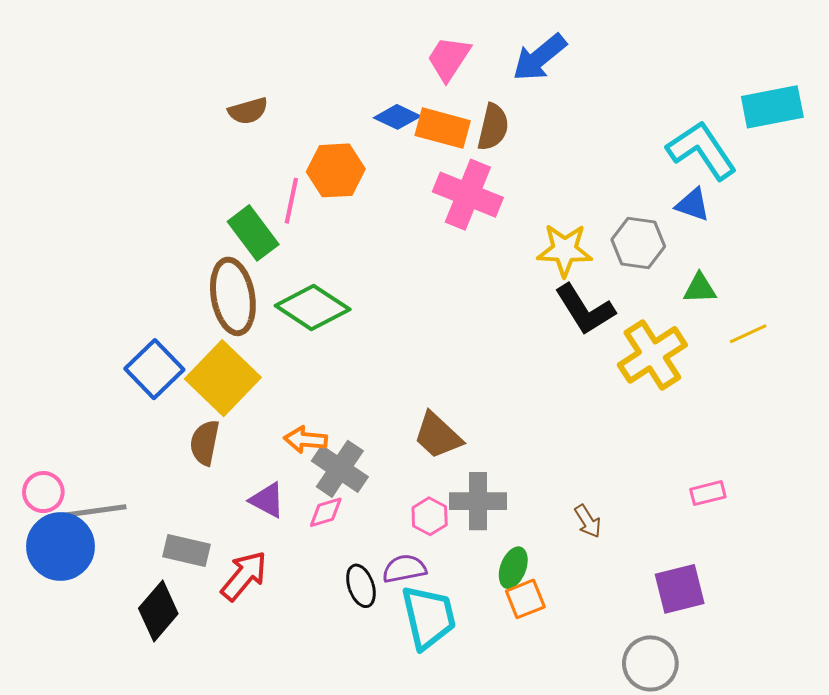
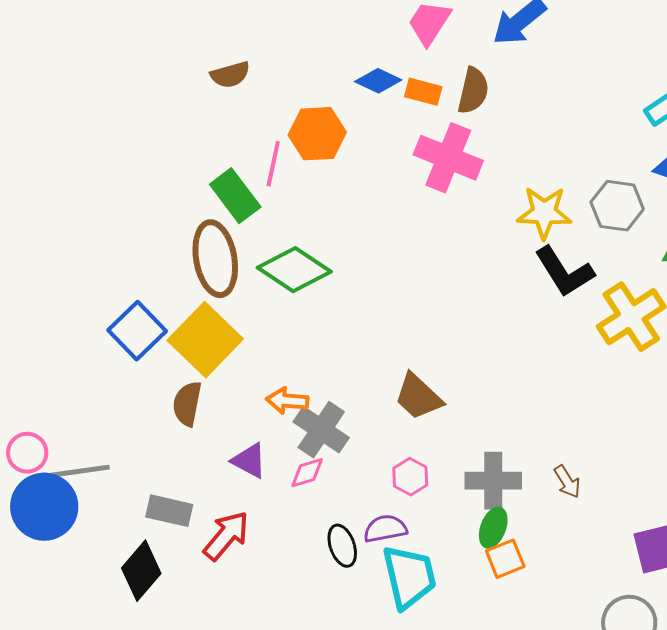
orange rectangle: (443, 128) -> (423, 92), size x0.7
gray cross: (478, 501) -> (493, 481), moved

